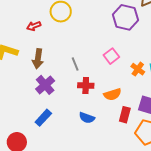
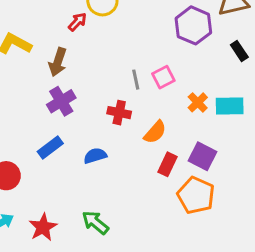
red arrow: (34, 26) -> (77, 22), moved, turned 144
gray line: (75, 64) -> (136, 80), moved
orange semicircle: (112, 94) -> (155, 132), turned -42
blue semicircle: (87, 118) -> (95, 156), moved, turned 133

